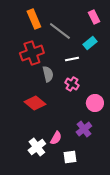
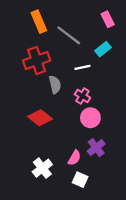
pink circle: (95, 103) -> (90, 118), moved
pink semicircle: (56, 138) -> (74, 158), moved
white square: (70, 157) -> (80, 180), turned 32

